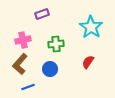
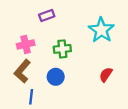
red semicircle: (88, 62) -> (106, 75), moved
blue line: (28, 87) -> (31, 97), turned -64

